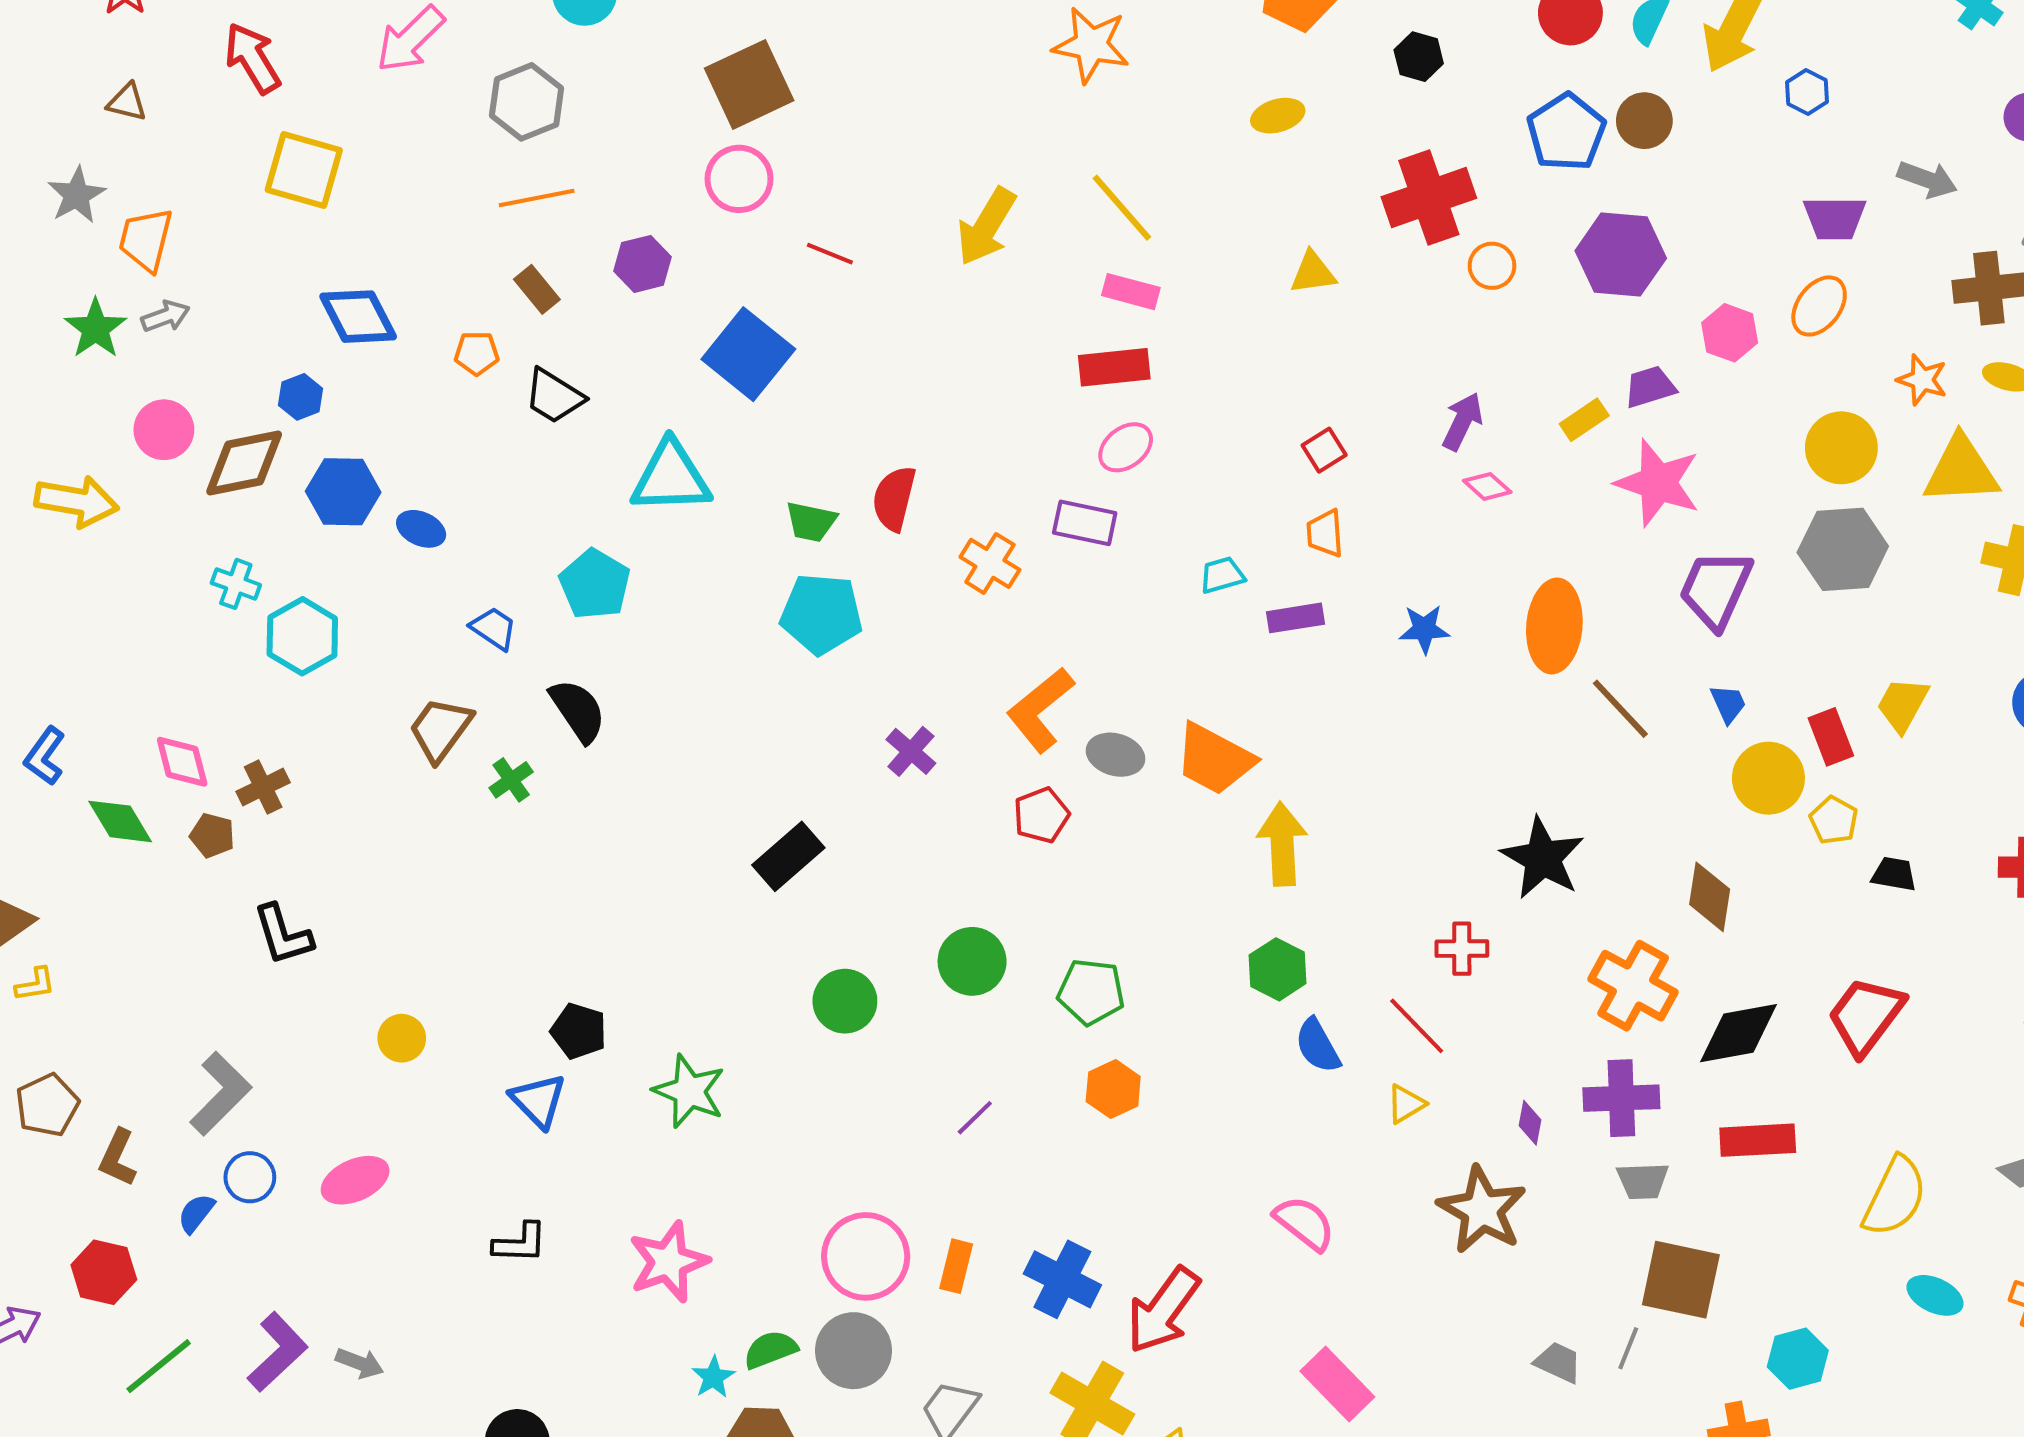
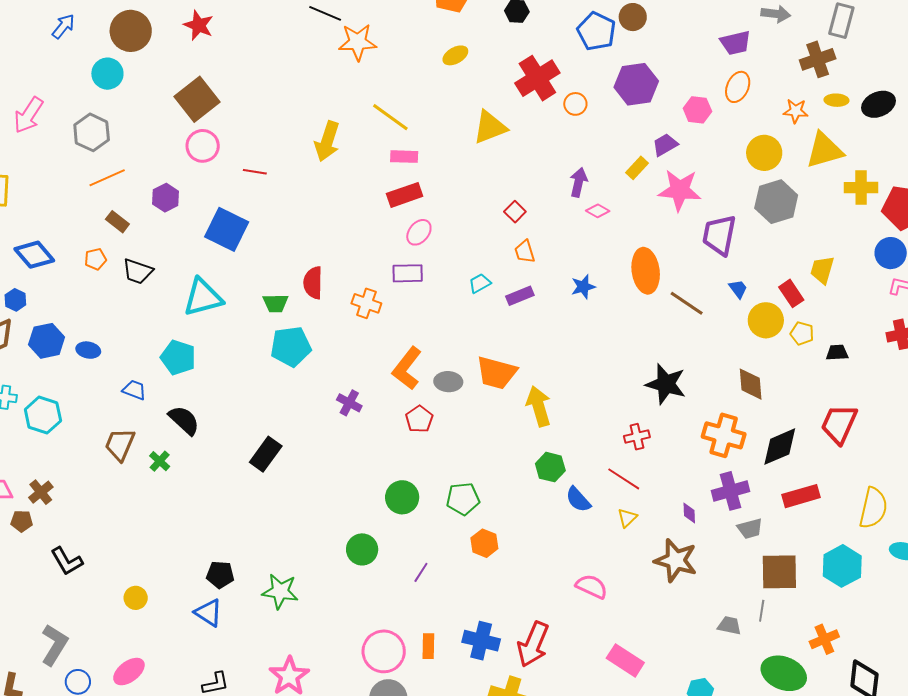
yellow triangle: (1313, 273) -> (490, 127), size x1.5
black rectangle: (788, 856) -> (266, 454), moved
green circle: (845, 1001) -> (362, 549), moved
cyan hexagon: (1798, 1359) -> (842, 566), moved, size x1.4

